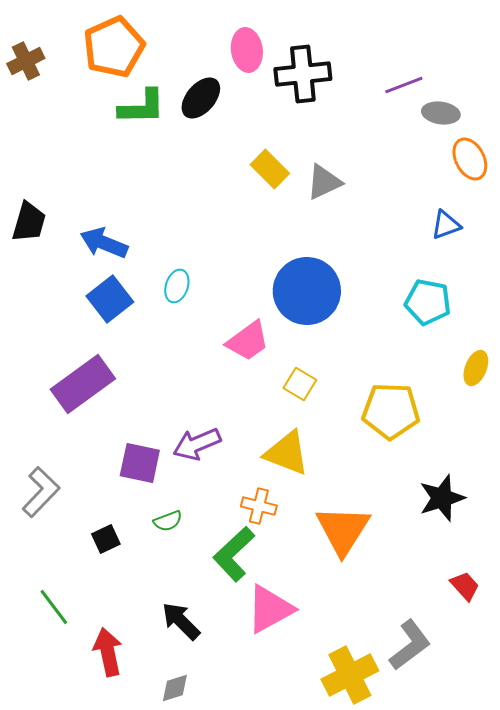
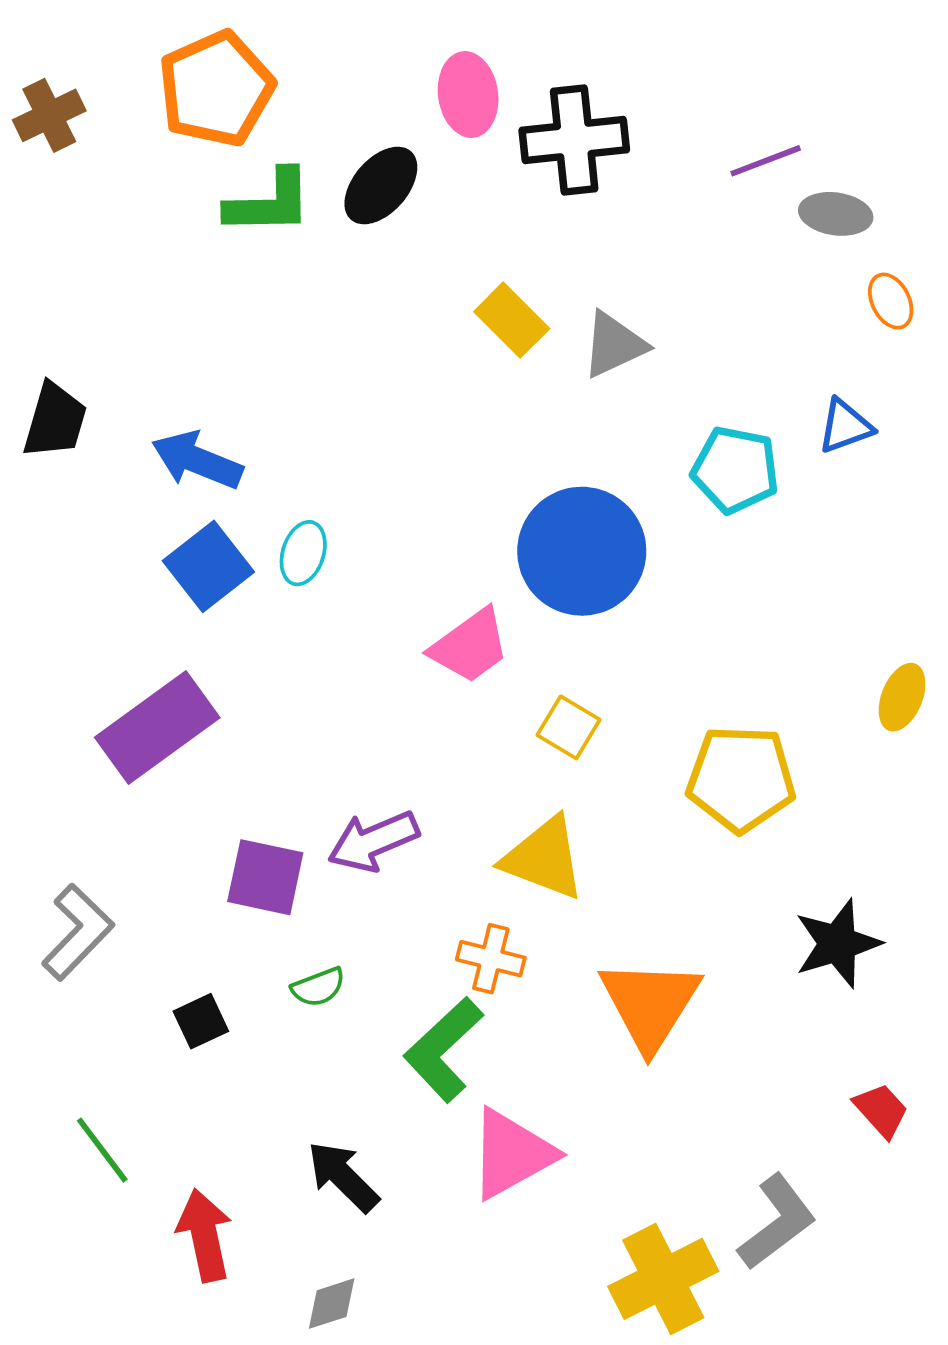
orange ellipse: (470, 159) -> (891, 301), size x0.7
cyan ellipse: (177, 286) -> (303, 553), moved
cyan pentagon: (428, 302) -> (735, 470), moved

